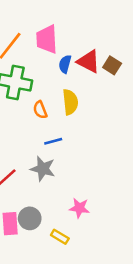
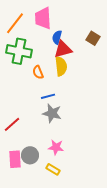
red triangle: (89, 61) -> (63, 49), moved, turned -42
gray star: (43, 169) -> (52, 113), moved
pink star: (79, 208) -> (56, 147), moved

